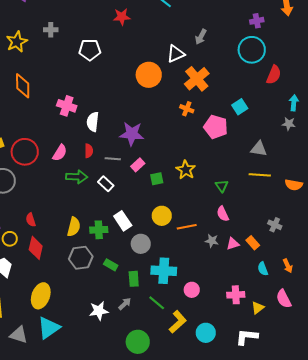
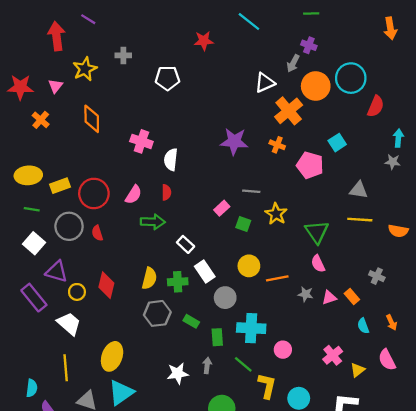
purple cross: (257, 21) -> (309, 45), moved, turned 32
orange circle: (149, 75) -> (316, 86), moved
purple star: (132, 134) -> (234, 141), moved
gray line: (113, 159) -> (251, 191), moved
green square: (157, 179) -> (243, 224), turned 32
white rectangle: (106, 184) -> (186, 244), moved
green triangle: (222, 186) -> (317, 232), size x1.6
red semicircle: (31, 220) -> (97, 233), moved
red diamond: (36, 248) -> (106, 285), moved
pink cross: (236, 295) -> (333, 355), turned -36
gray arrow: (125, 304) -> (207, 365), turned -40
yellow L-shape: (178, 322) -> (267, 386), turned -35

